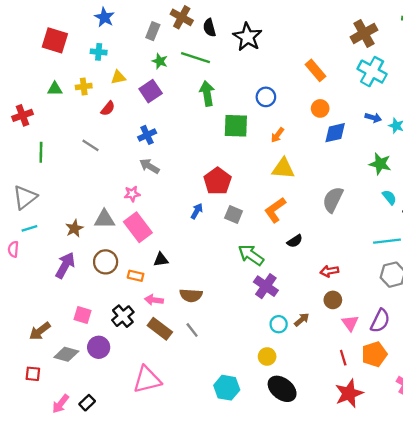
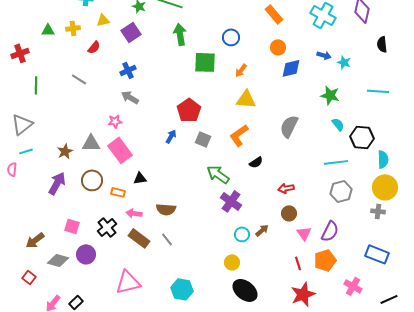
red square: (33, 374) -> (29, 277), turned 32
cyan hexagon: (227, 388) -> (182, 289), moved

